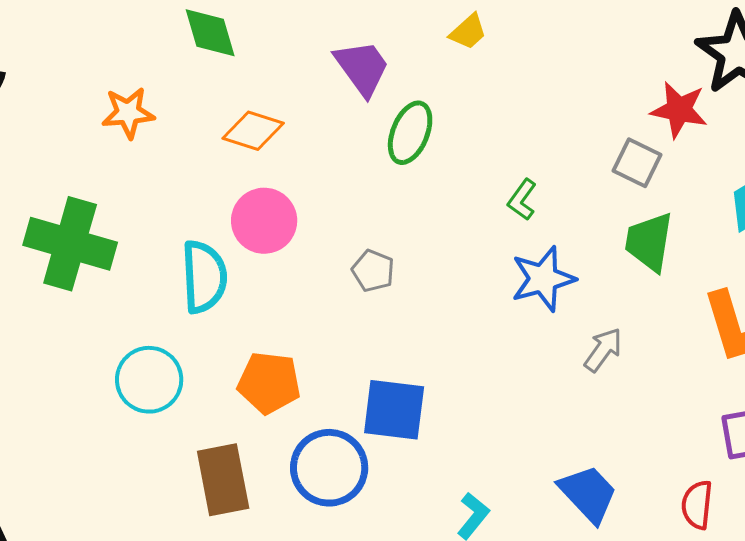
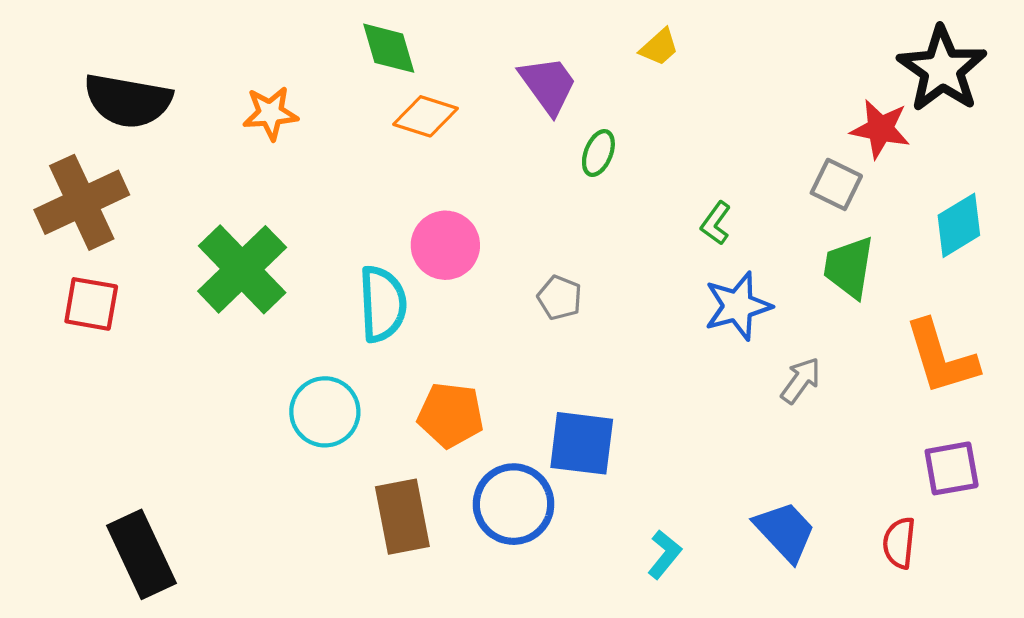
orange star: (128, 113) -> (270, 113), moved
orange diamond: (253, 131) -> (425, 116), moved
green ellipse: (410, 133) -> (598, 153), size x0.7
green cross: (70, 244) -> (242, 269), turned 30

